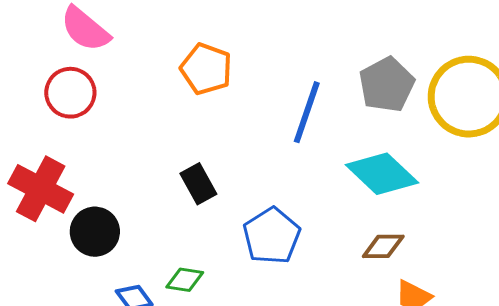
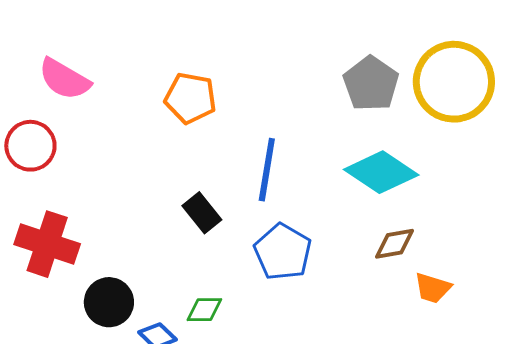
red circle: (70, 93) -> (30, 146), moved
blue line: (307, 112) -> (267, 170), moved
black circle: (95, 232) -> (109, 302), moved

